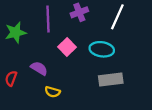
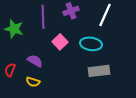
green star: (16, 32) -> (14, 29), turned 30
yellow semicircle: (52, 92) -> (33, 82), moved

